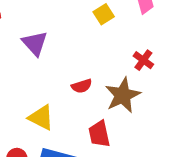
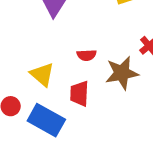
red trapezoid: (99, 134) -> (79, 94), moved

